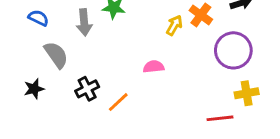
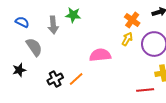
yellow arrow: (174, 25) -> (127, 39), moved
pink semicircle: (154, 67) -> (100, 55), size x1.5
black cross: (87, 89) -> (55, 79), moved

